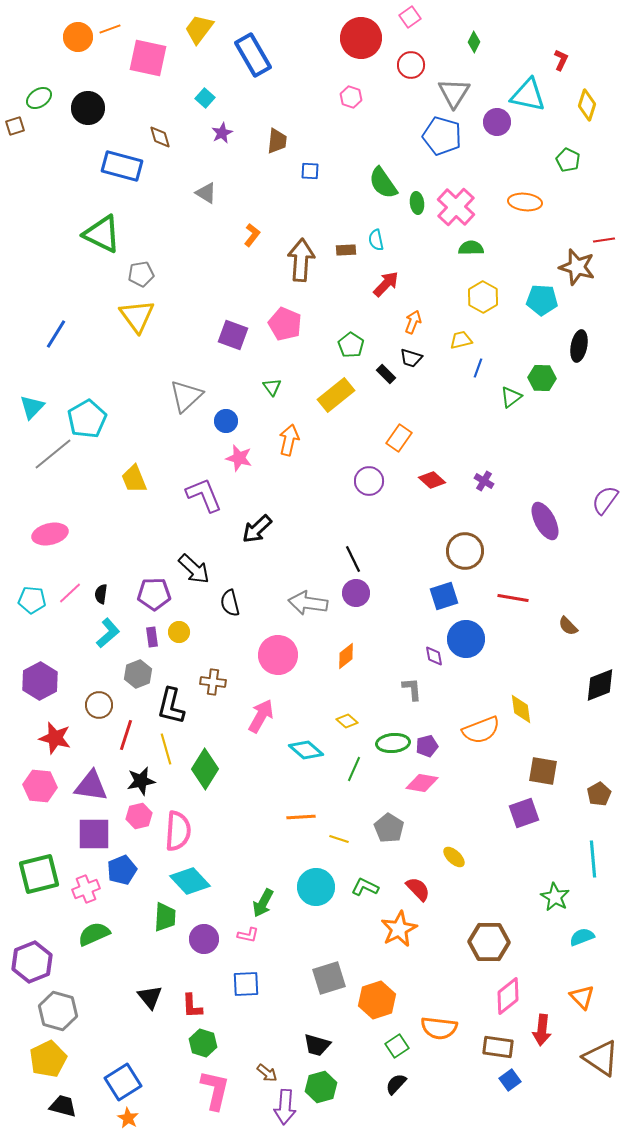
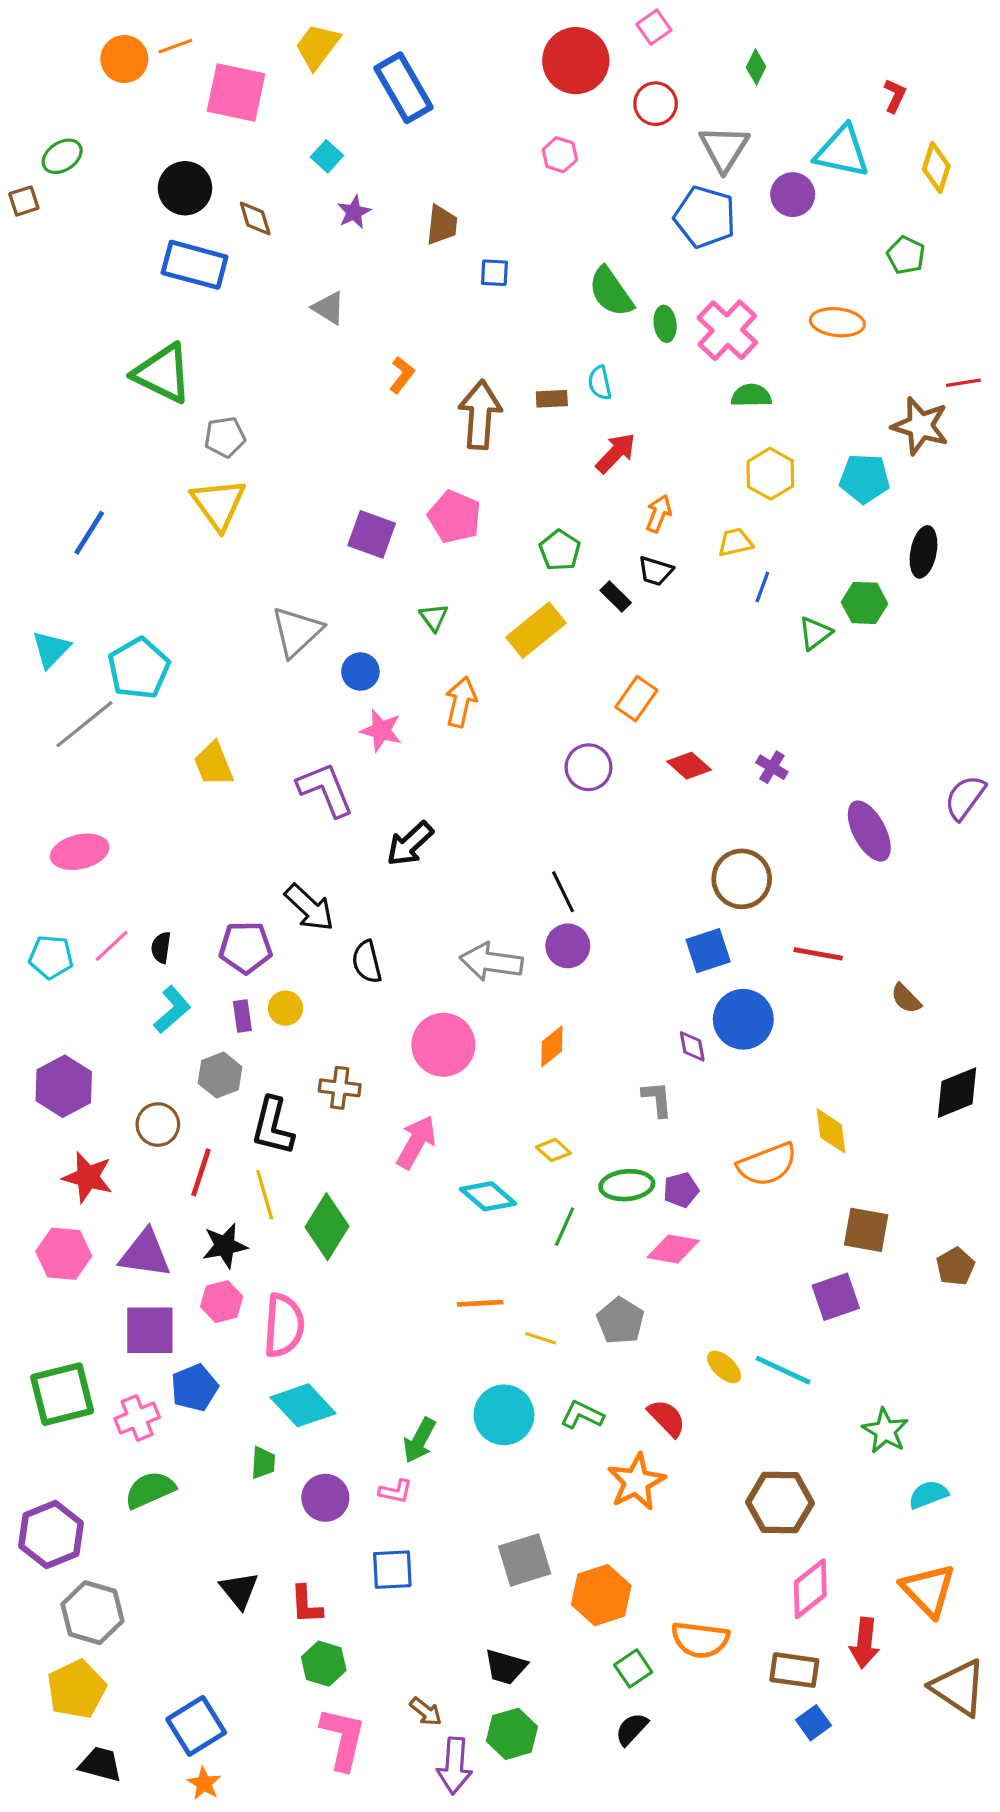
black circle: (88, 108) -> (185, 188), moved
cyan line: (593, 859) -> (783, 1370), moved, turned -60
green trapezoid: (165, 917) -> (263, 1463), size x0.7
orange triangle: (582, 997) -> (928, 1590), size x1.4

